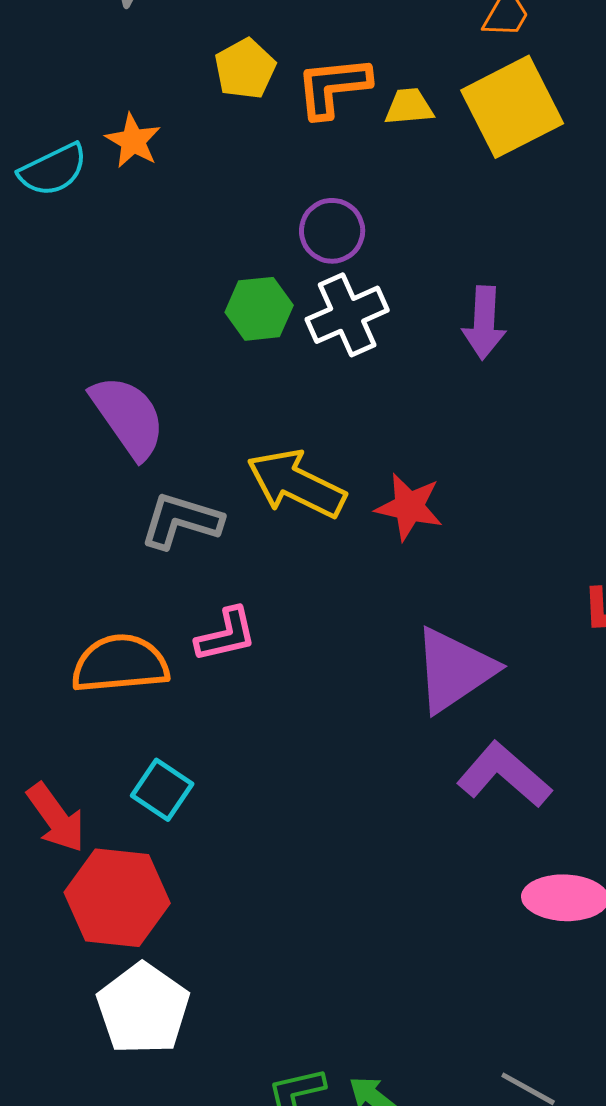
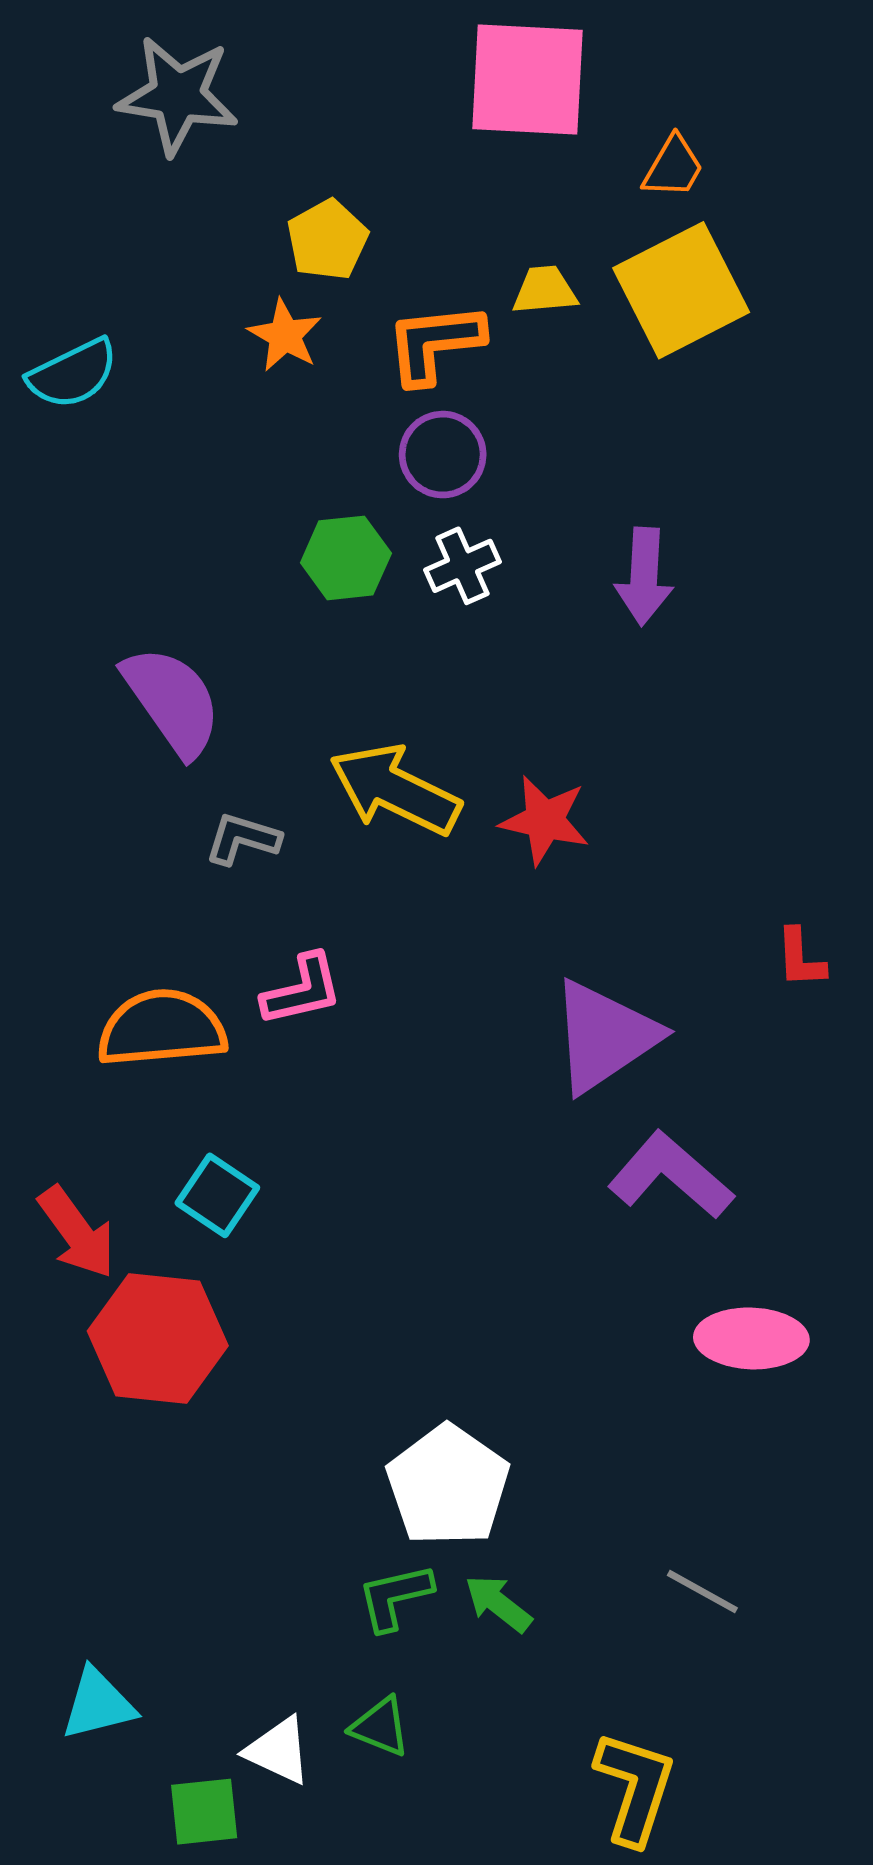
orange L-shape: (333, 87) -> (435, 343), moved
orange star: (133, 141) -> (285, 335), moved
white cross: (347, 315) -> (463, 566), size x0.7
gray L-shape: (181, 521) -> (243, 839), size x0.7
white pentagon: (143, 1009) -> (448, 1486), moved

